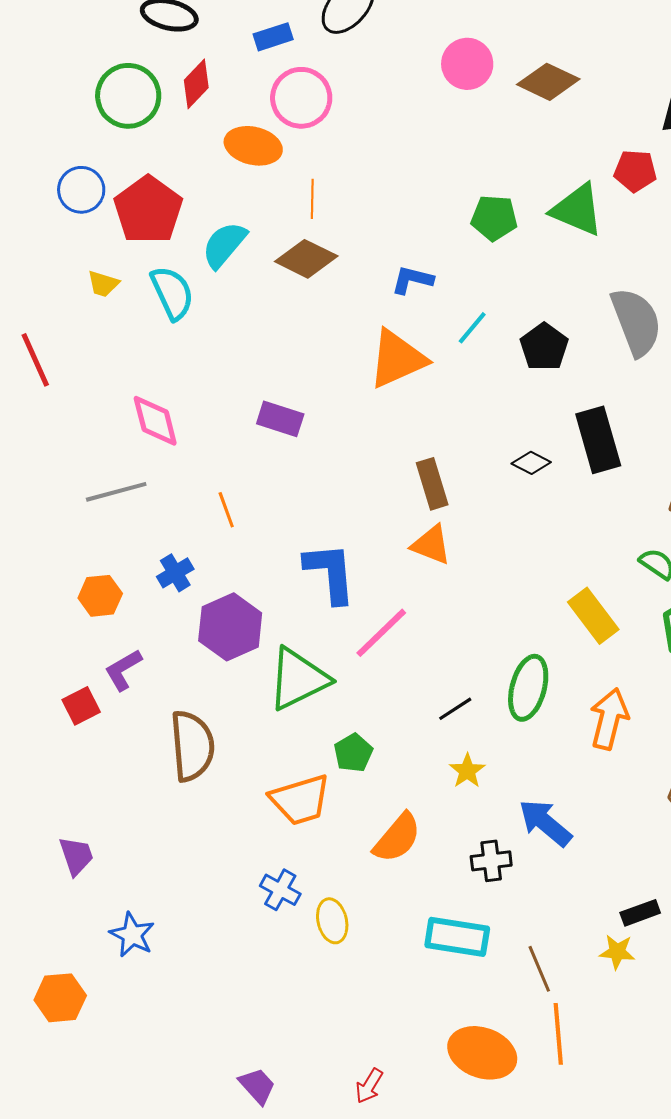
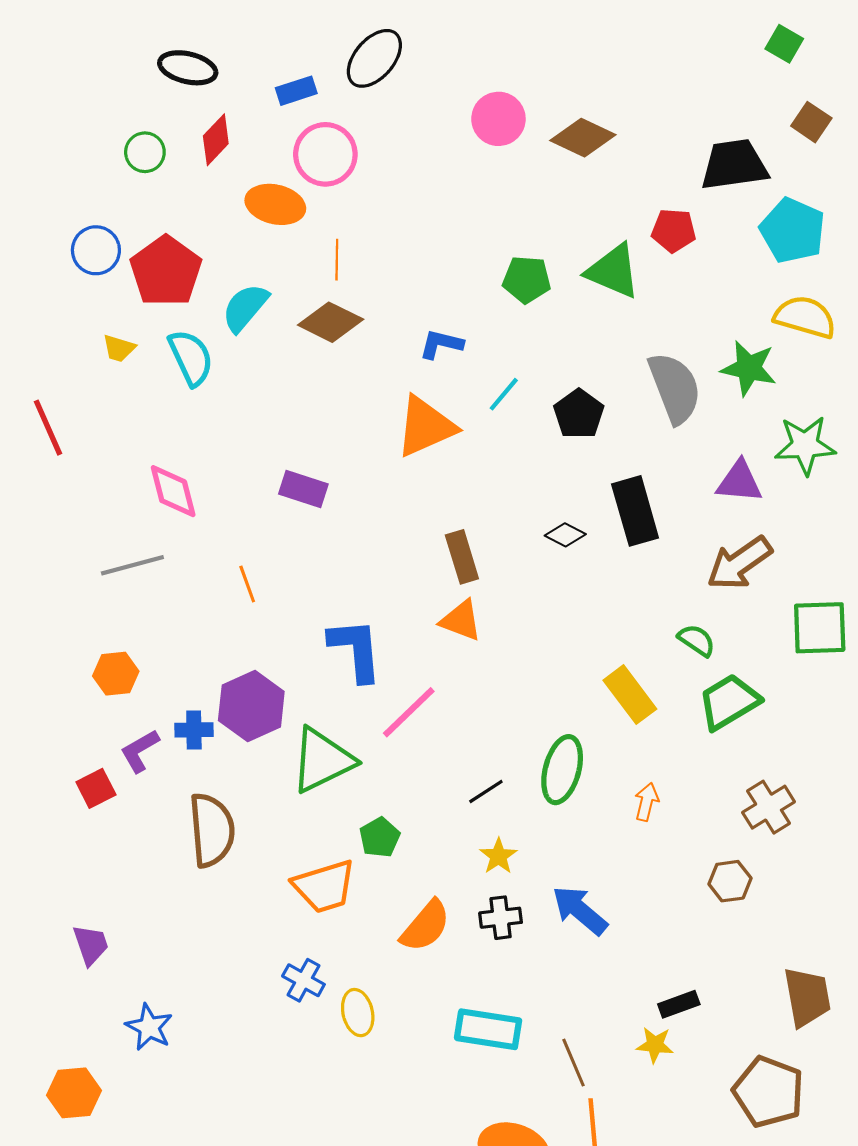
green circle: (128, 96) -> (145, 152), size x0.6
blue cross: (175, 573) -> (194, 730), moved, turned 30
orange arrow: (609, 719) -> (647, 802), size x0.6
black cross: (491, 861) -> (501, 918), moved

